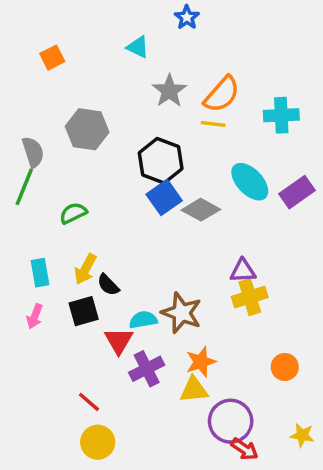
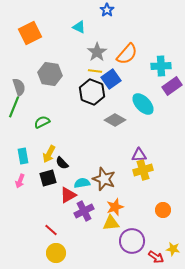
orange square: (52, 58) -> (30, 33), size x1.6
yellow line: (213, 124) -> (95, 71), moved
purple rectangle: (297, 192) -> (172, 86), moved
blue square: (164, 197) -> (111, 79), moved
red triangle: (119, 341) -> (68, 195), turned 30
red arrow: (245, 449) -> (156, 257), moved

